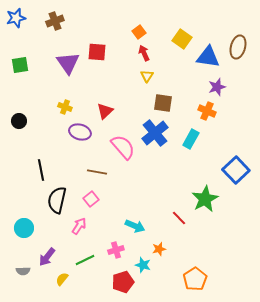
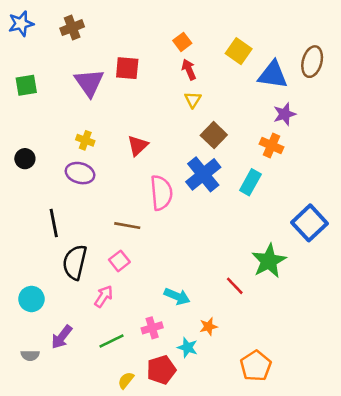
brown square: (163, 103) -> (214, 135), turned 36
purple ellipse: (80, 132) -> (80, 173), moved
pink semicircle: (123, 147) -> (161, 193), turned 36
yellow semicircle: (62, 279) -> (126, 380), moved

